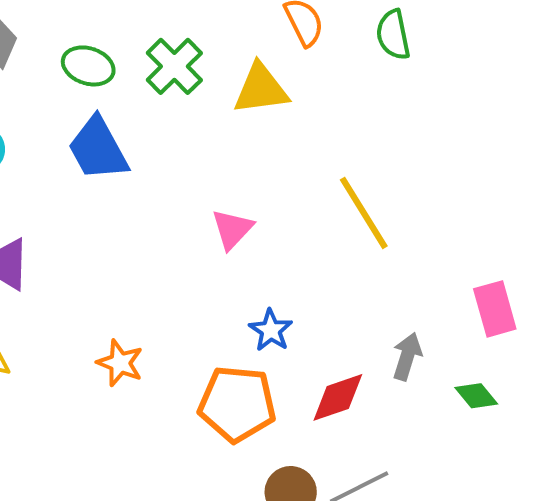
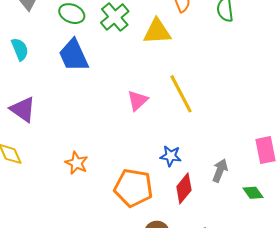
yellow line: (364, 213) -> (181, 94), moved
blue star: (271, 330) -> (171, 156), moved, turned -30
red diamond: (338, 397) -> (184, 188), turned -36

